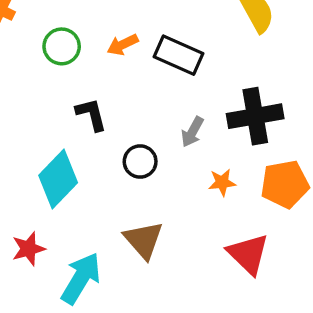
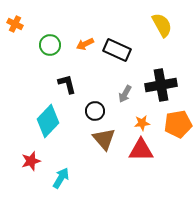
brown triangle: (144, 240) -> (104, 139), moved
red triangle: (248, 254) -> (141, 150), moved, turned -44
cyan arrow: (81, 278) -> (61, 178), size x0.7

